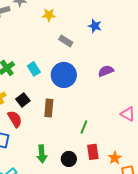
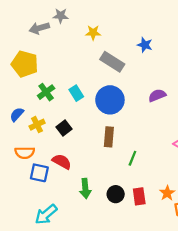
gray rectangle: (66, 41) -> (112, 62), size x1.5
brown rectangle: (49, 108) -> (109, 137), moved
red semicircle: (15, 119) -> (62, 162), moved, turned -30
red rectangle: (93, 152) -> (139, 196), moved

